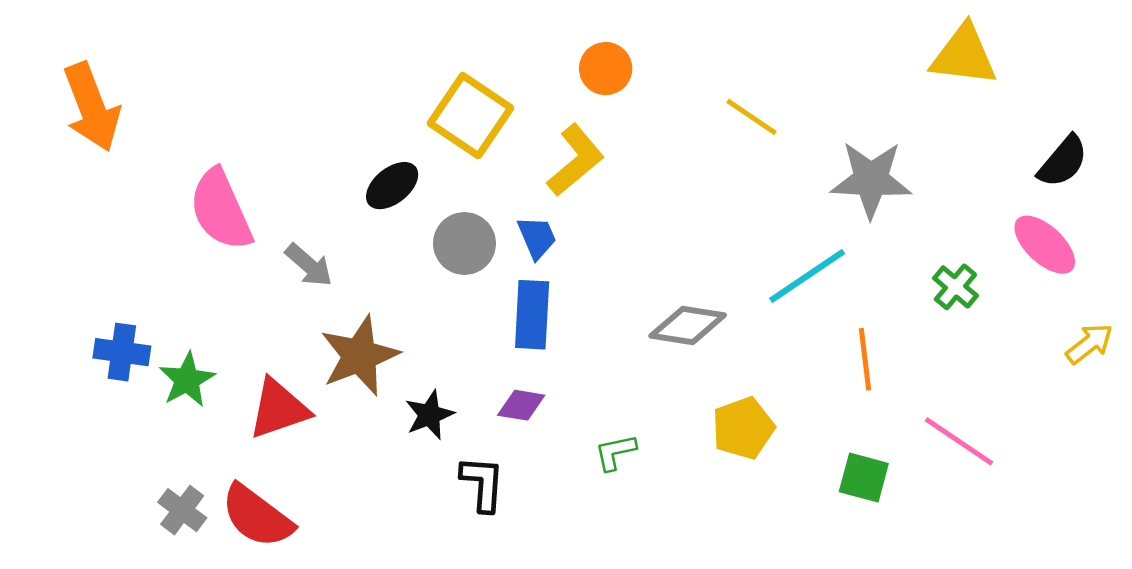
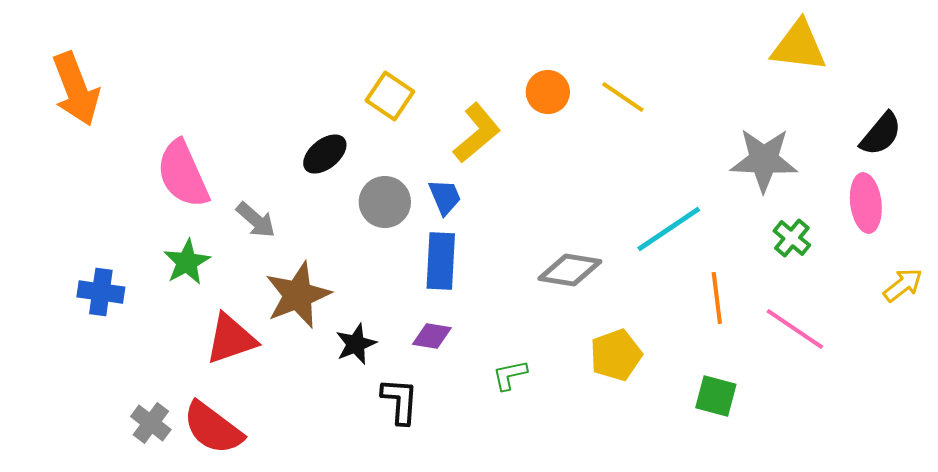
orange circle: (606, 69) -> (548, 92), moved
yellow square: (471, 116) -> (390, 96), size x0.7
gray star: (871, 180) -> (764, 160), moved
pink ellipse: (1045, 245) -> (866, 203), turned 40
green star: (187, 380) -> (187, 262), moved
pink line: (959, 441) -> (795, 329), moved

